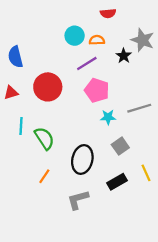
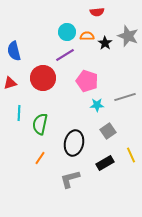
black star: (124, 56) -> (105, 43), moved
purple line: (87, 64) -> (65, 55), moved
green semicircle: (44, 138) -> (40, 124), turned -135

